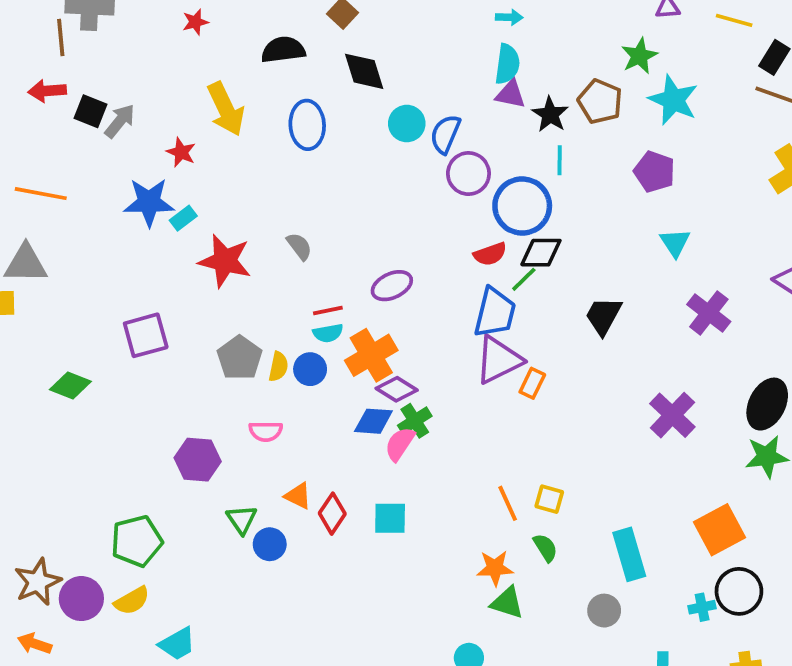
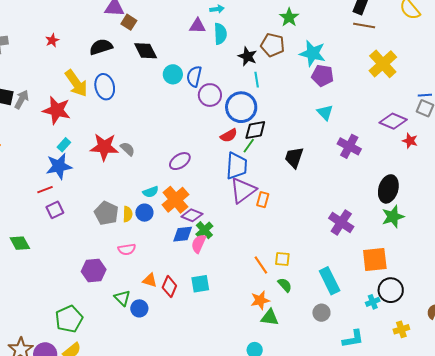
purple triangle: (511, 94) -> (197, 26), moved
cyan star: (673, 100) -> (313, 53), moved
blue ellipse: (307, 125) -> (105, 87), moved
red star: (181, 152) -> (57, 110), size x1.8
purple pentagon: (654, 172) -> (323, 76), moved
blue star: (149, 202) -> (59, 166), moved
red star: (225, 261) -> (104, 147), moved
red line: (328, 311) -> (45, 190), moved
purple square: (146, 335) -> (55, 210), size x0.7
green diamond: (70, 386) -> (20, 243), turned 50
purple cross: (672, 415) -> (341, 222), moved
orange square: (720, 530) -> (375, 259), turned 32

